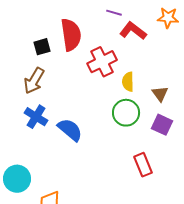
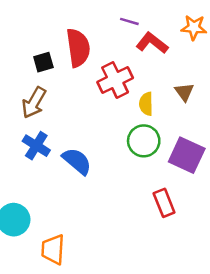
brown triangle: (160, 94) -> (184, 92), moved
purple square: (162, 125) -> (187, 155), size x1.4

